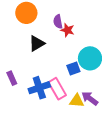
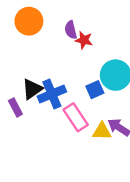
black triangle: (37, 43) -> (32, 89), moved
blue cross: (39, 88) -> (52, 94), moved

